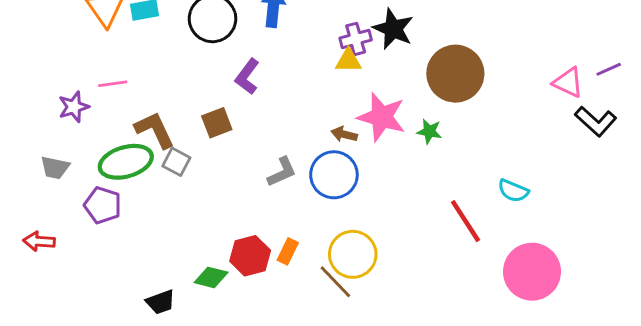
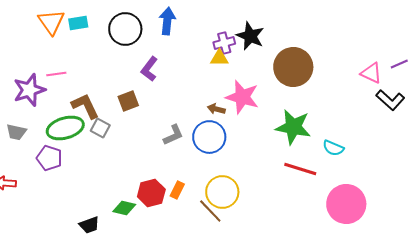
purple star: (74, 107) -> (29, 90), size x1.5
green star: (429, 131) -> (293, 127), moved, size x2.0
red line: (465, 221) -> (300, 169), turned -40

